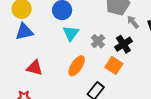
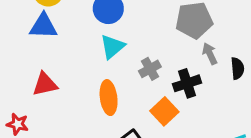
orange ellipse: (77, 66) -> (109, 98), turned -55
red triangle: (35, 68) -> (45, 84), turned -42

